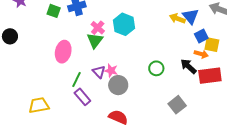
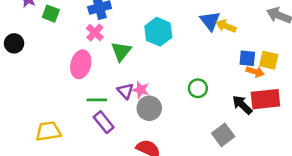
green square: (54, 11) -> (51, 14), moved
blue triangle: (191, 16) -> (210, 21), moved
pink cross: (98, 28) -> (95, 33), moved
blue square: (201, 36) -> (247, 58), moved, turned 32
black arrow: (188, 66) -> (242, 105), moved
green line: (76, 79) -> (97, 100), turned 63

